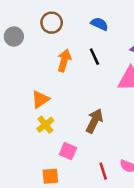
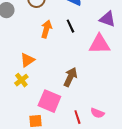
yellow cross: (45, 125) -> (21, 80), moved
pink square: (68, 151) -> (49, 101), size x1.6

